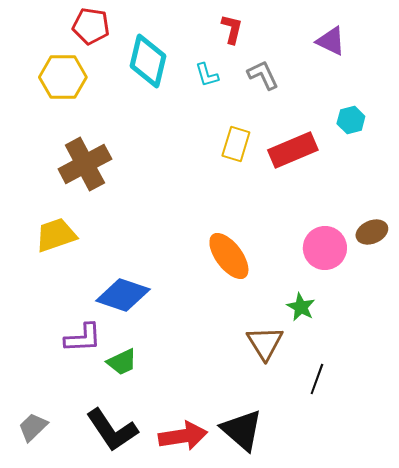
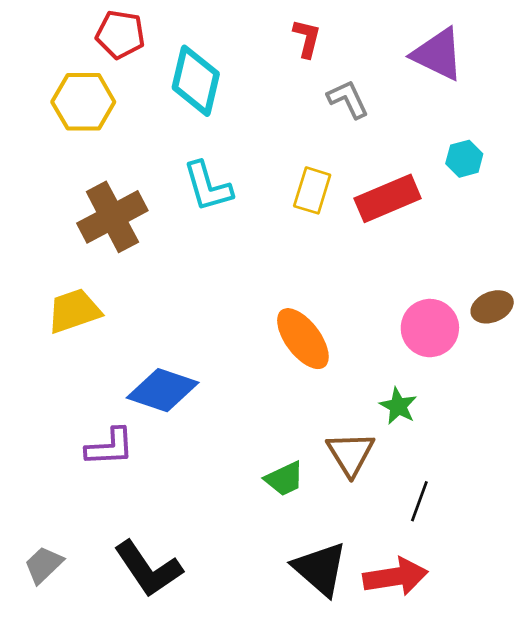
purple triangle: (331, 41) -> (438, 54), size x1.4
cyan L-shape: (207, 75) -> (208, 186), moved, size x1.6
green trapezoid: (122, 362) -> (284, 479), moved
red arrow: (183, 436) -> (396, 577), moved

